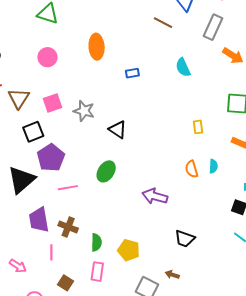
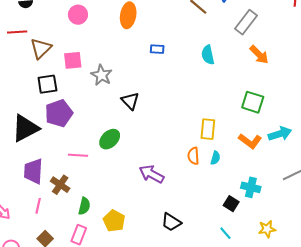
yellow rectangle: (198, 127) -> (208, 129), moved, size x1.5
pink line: (68, 188) -> (78, 155), moved

